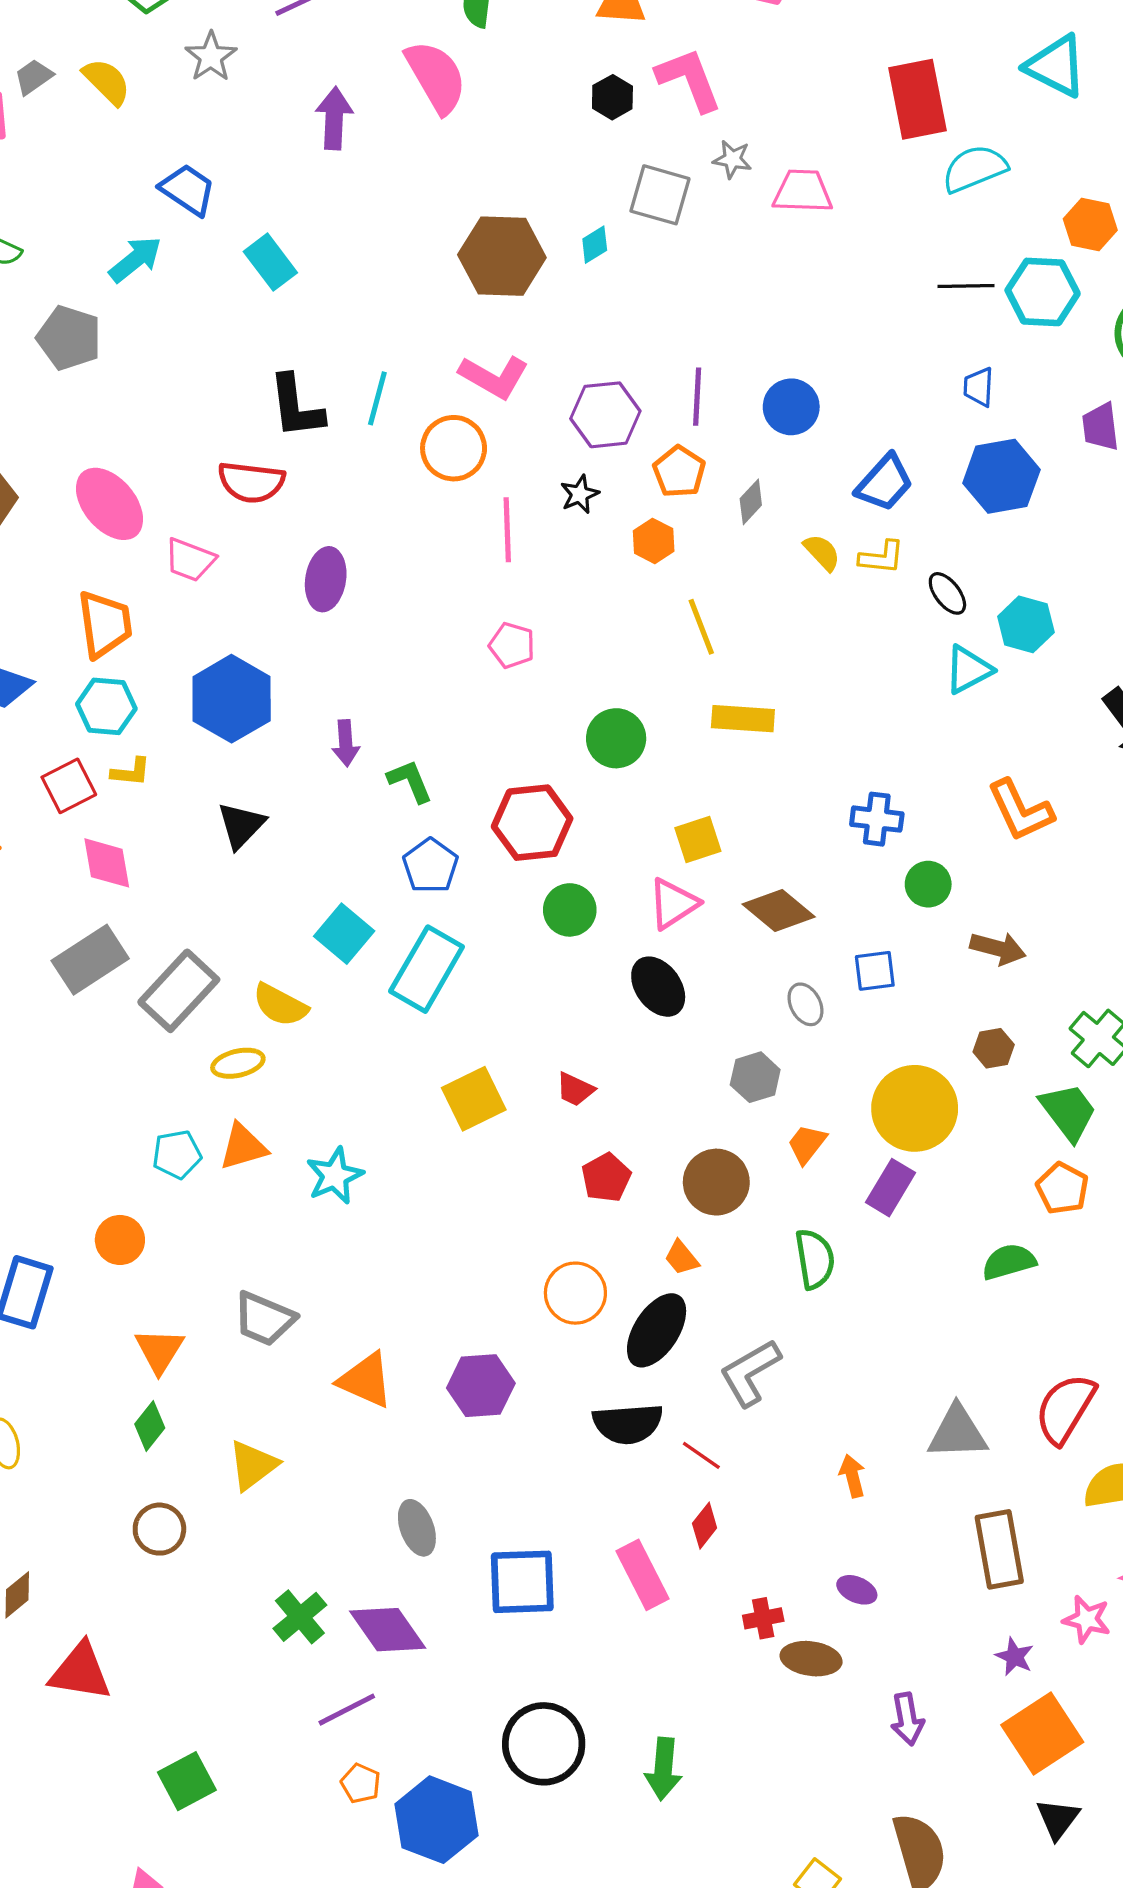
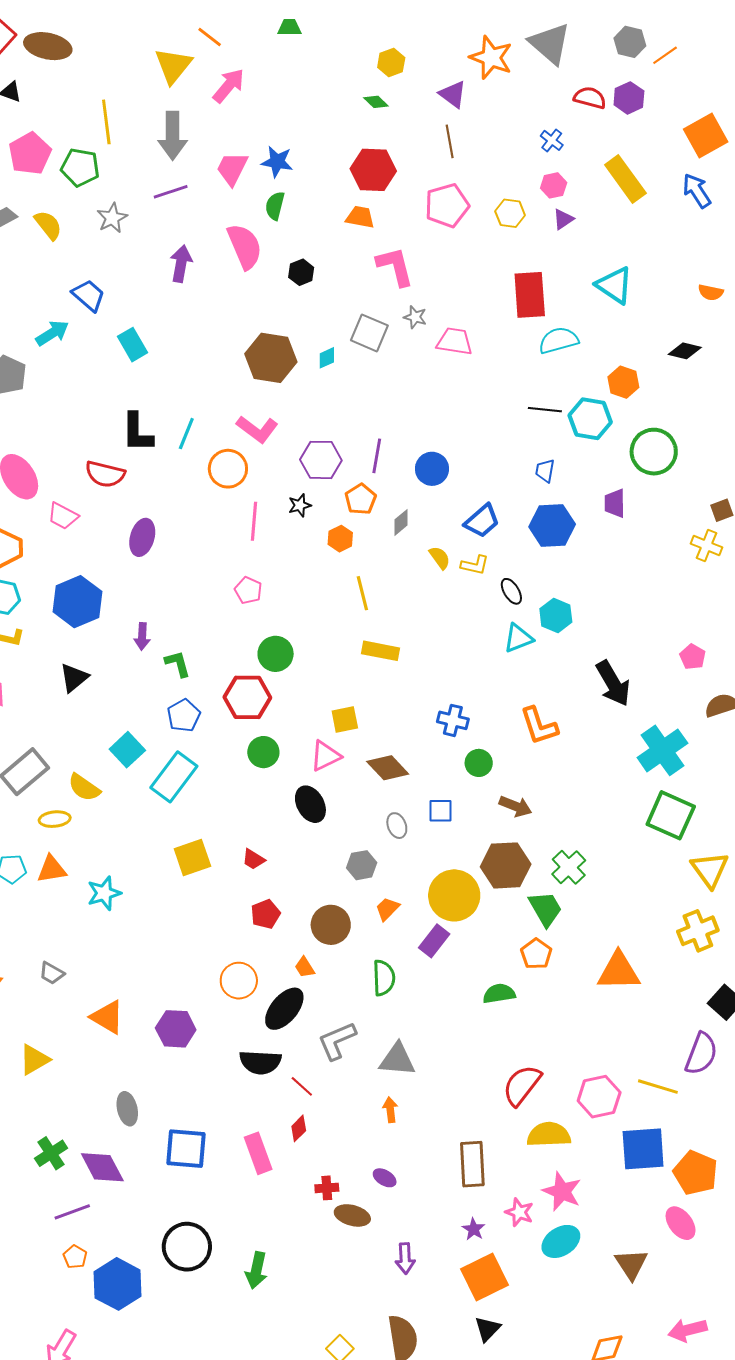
black hexagon: (612, 97) -> (301, 272), moved
green circle: (616, 738) -> (276, 654), moved
brown hexagon: (994, 1048) -> (506, 865), size x2.0
gray trapezoid: (264, 1319) -> (52, 973), size x0.7
gray triangle: (957, 1432) -> (397, 1060), moved

